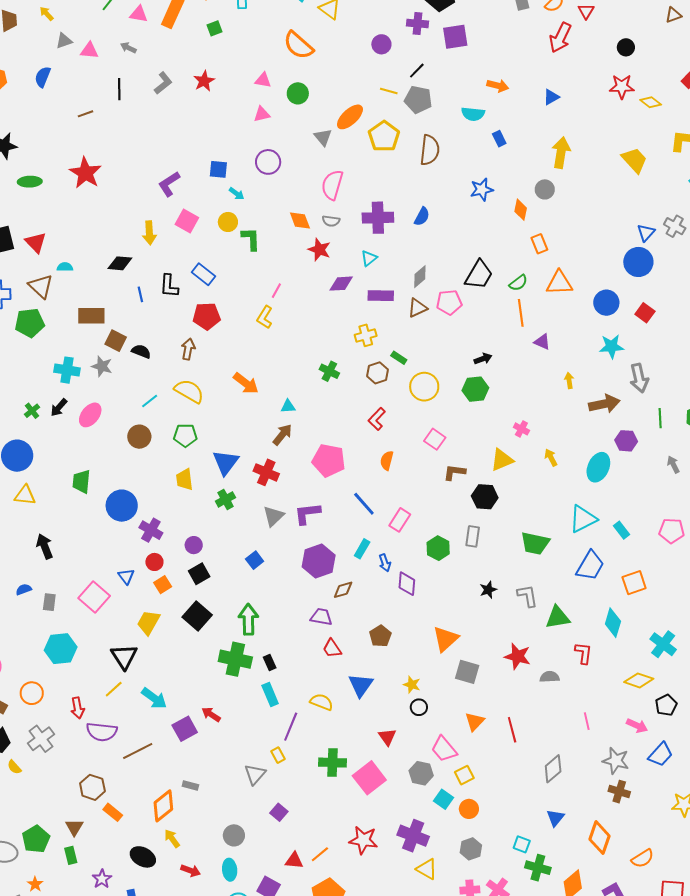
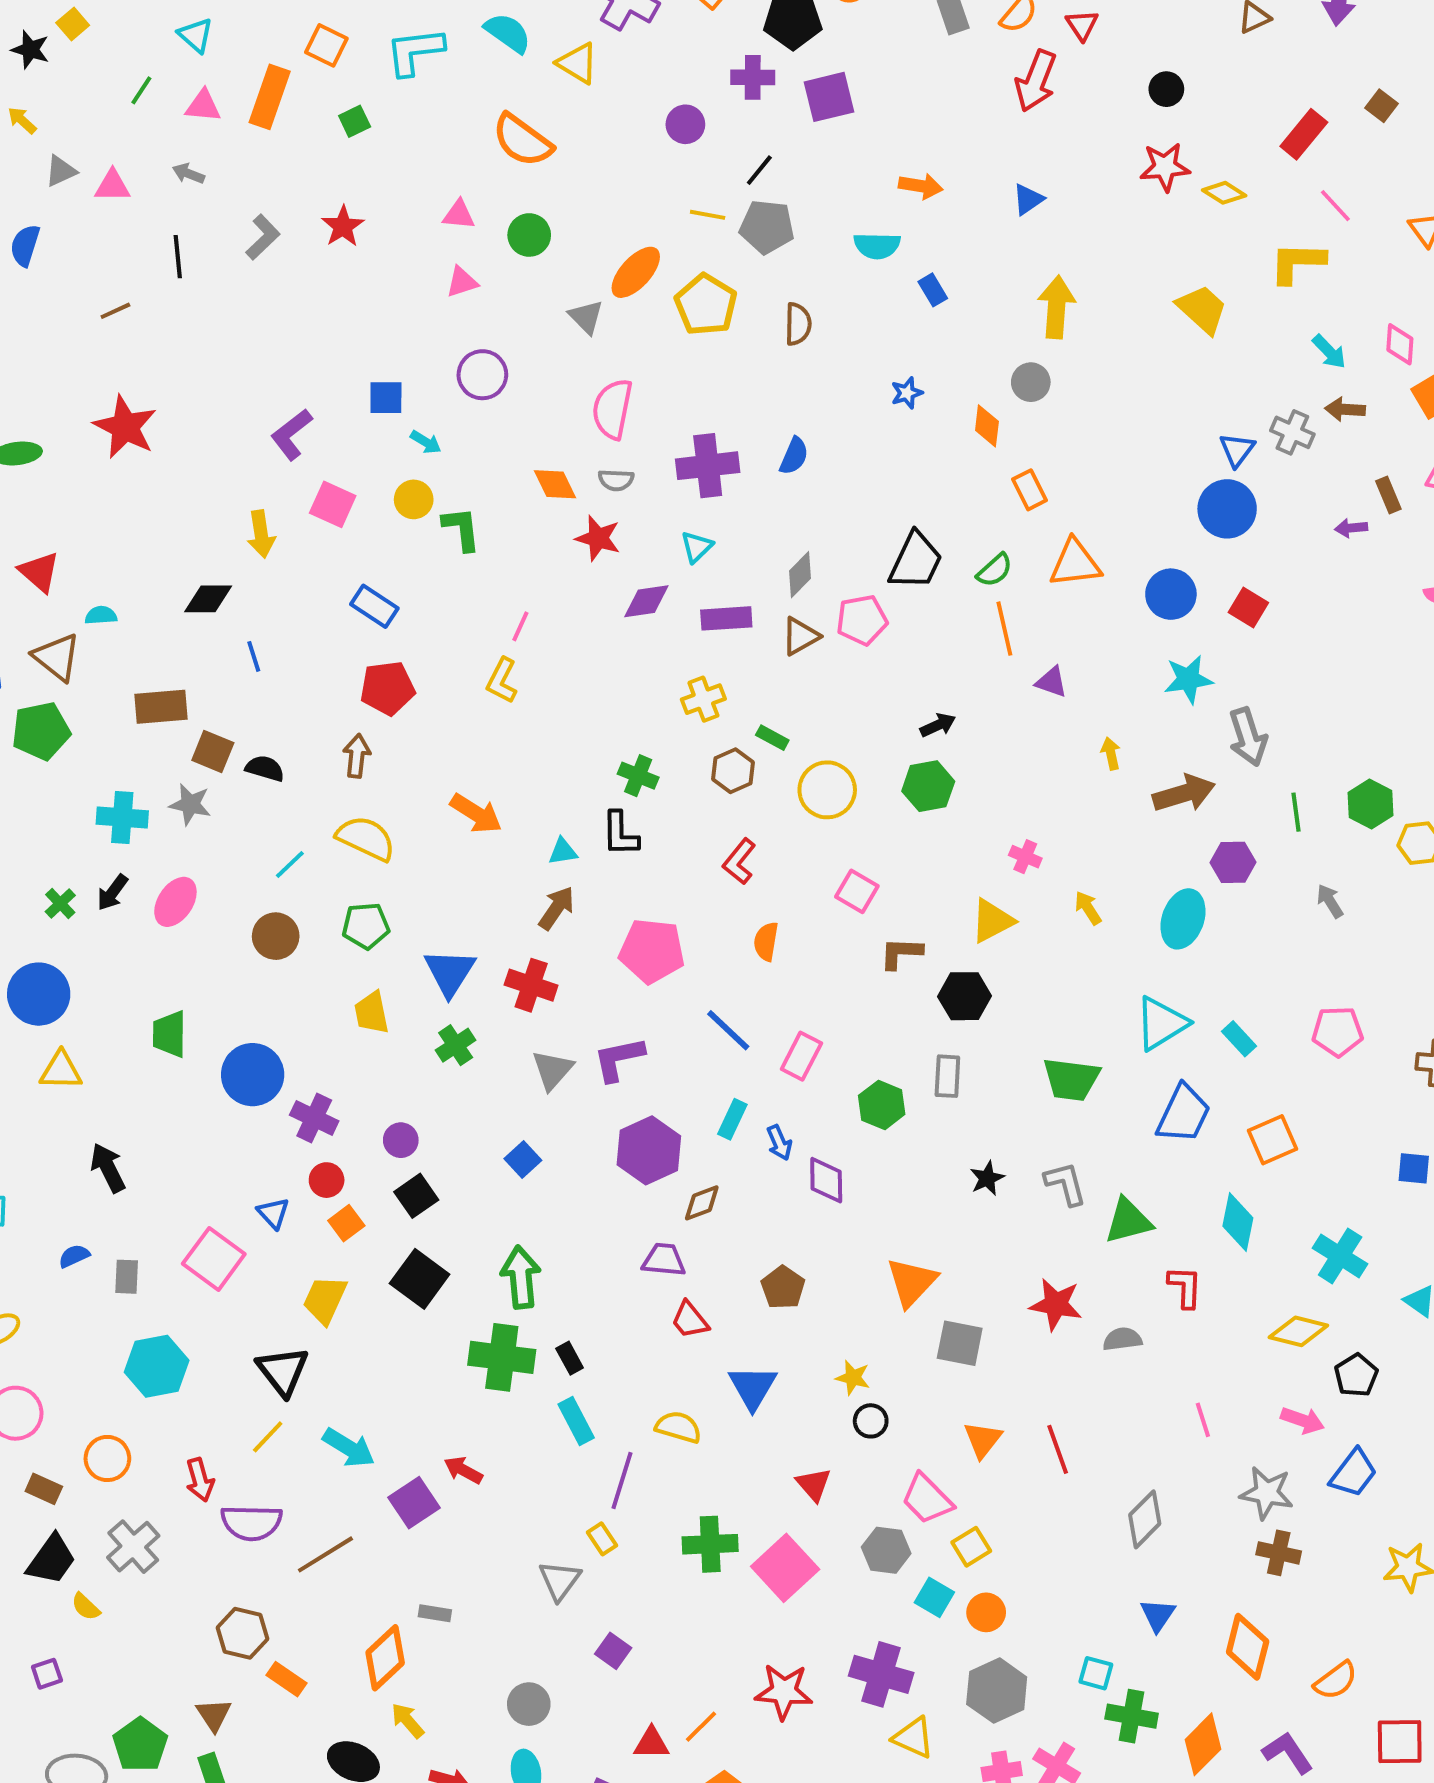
brown semicircle: (430, 150) -> (798, 324), size x0.7
blue star: (482, 190) -> (907, 393), size x0.7
black L-shape: (169, 286) -> (620, 834), moved
gray hexagon: (471, 849) -> (997, 1691), size x1.4

